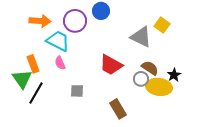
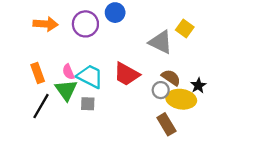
cyan trapezoid: (58, 41) -> (90, 76), moved
green triangle: (22, 79) -> (66, 90), moved
brown rectangle: (118, 109) -> (166, 124), moved

